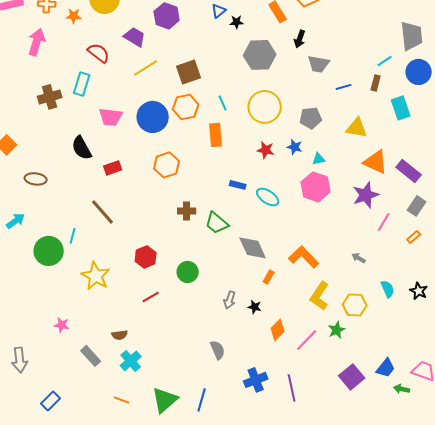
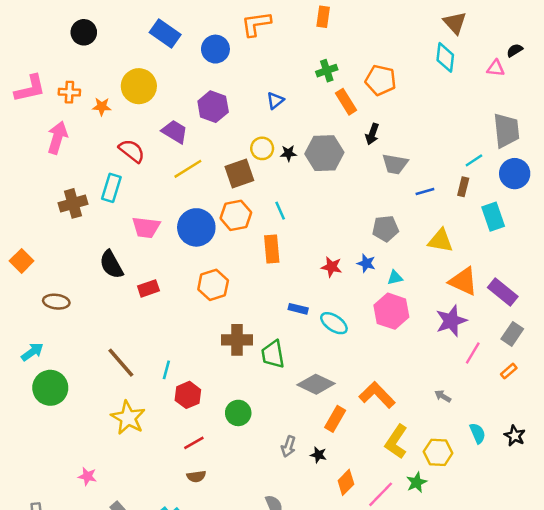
black star: (237, 22) -> (288, 153), moved
yellow circle: (265, 107) -> (262, 148), moved, size x0.6
brown cross: (187, 211) -> (237, 340), size x1.4
brown line: (103, 212) -> (121, 363), moved
green trapezoid: (217, 223) -> (273, 354), turned 40
cyan line: (73, 236) -> (166, 370), moved
gray diamond: (253, 248) -> (316, 384), turned -40
green circle: (49, 251) -> (50, 388), moved
orange rectangle: (269, 277) -> (335, 419), size x1.5
brown semicircle: (120, 335) -> (196, 476), moved

